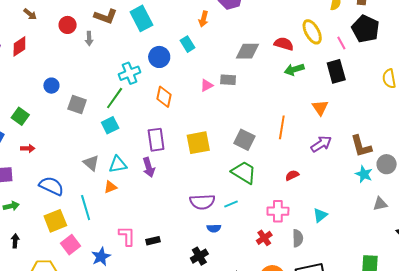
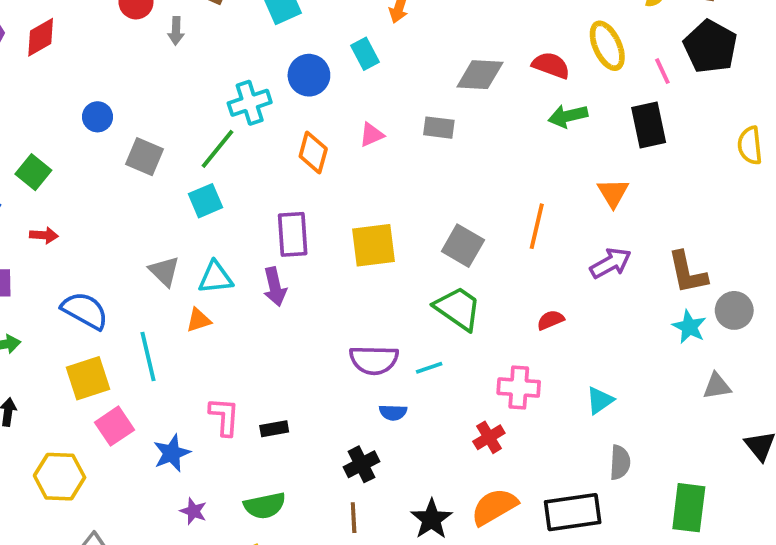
pink triangle: (207, 85) -> (372, 135), moved
gray semicircle: (298, 238) -> (620, 462), moved

